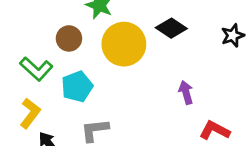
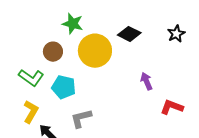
cyan pentagon: (77, 87) -> (64, 87), turned -30

